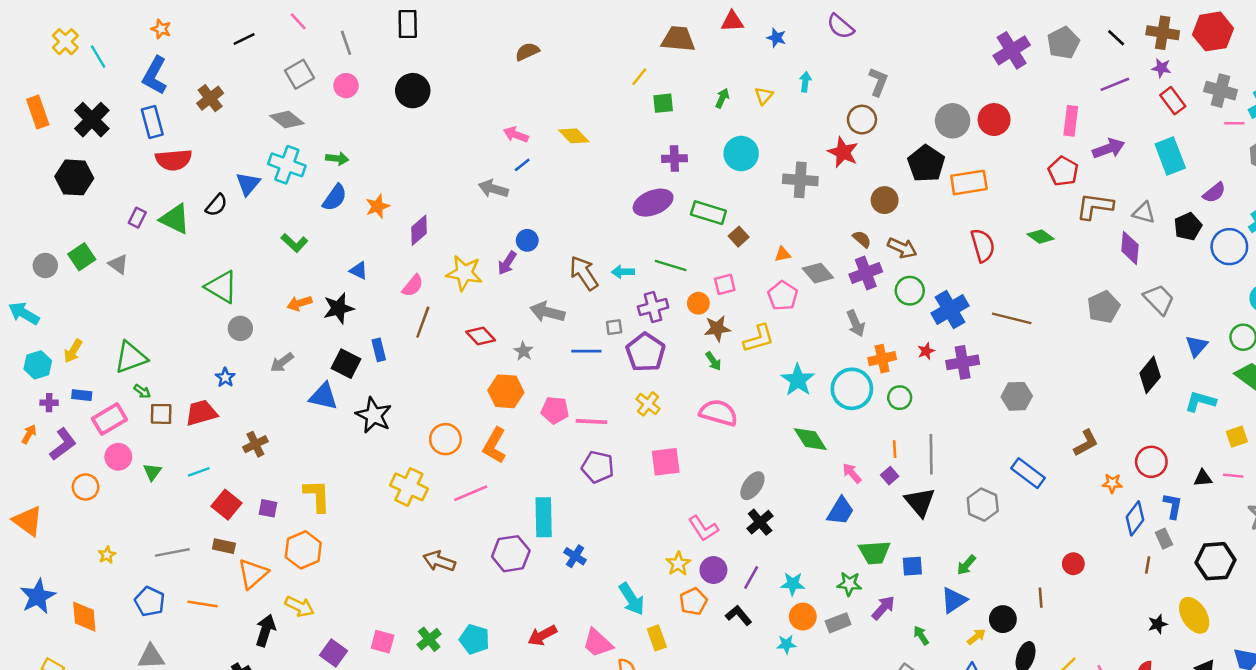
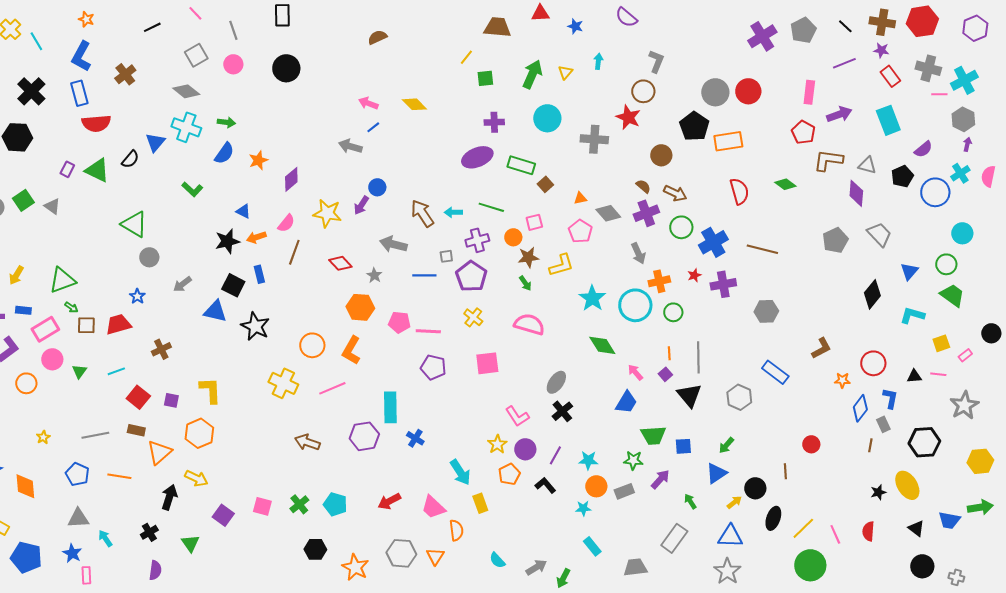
green arrow: (722, 98) -> (532, 74), size x1.8
orange arrow: (299, 303) -> (256, 237), moved

